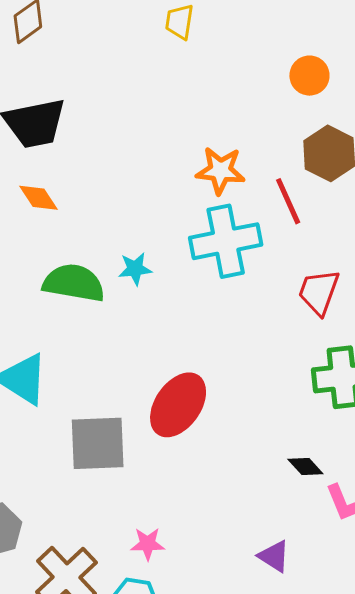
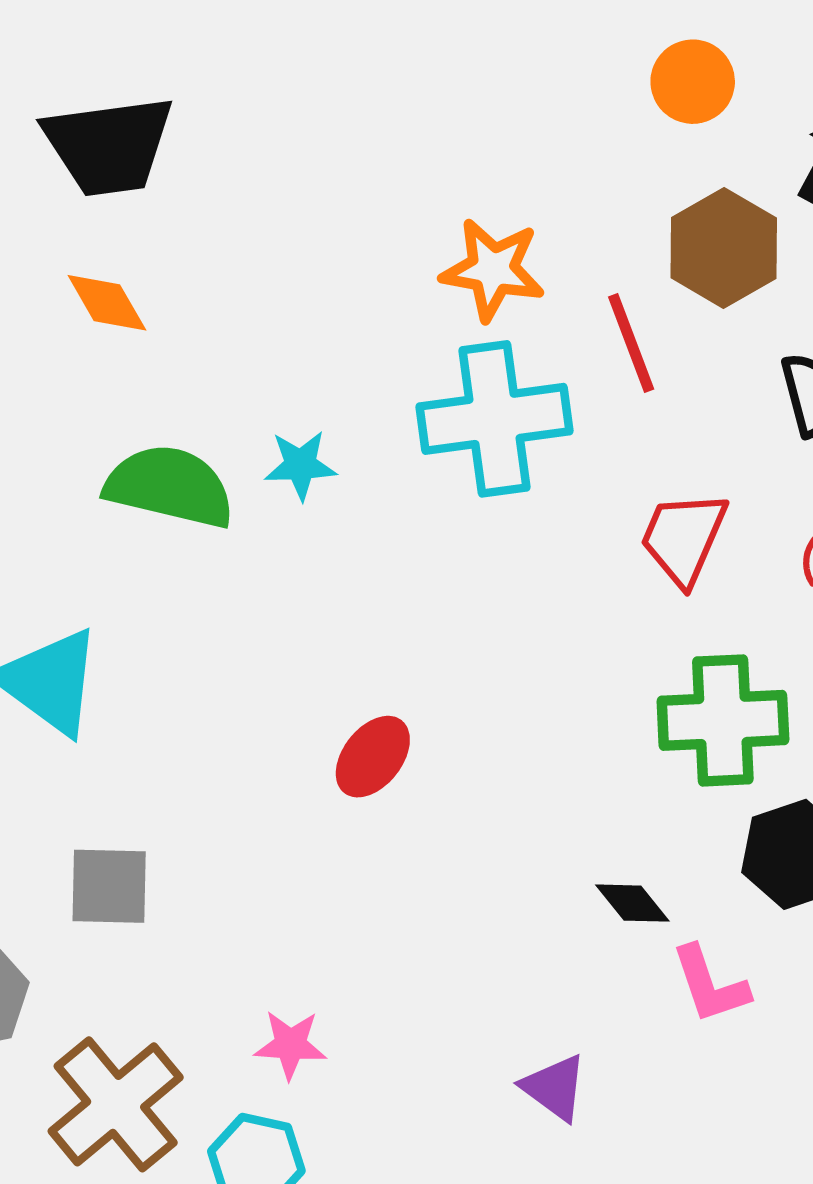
red ellipse: (178, 405) -> (373, 757), size x0.6
gray square: (98, 443) -> (109, 886), moved, size x0.7

